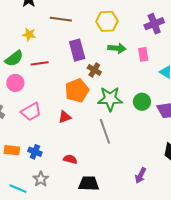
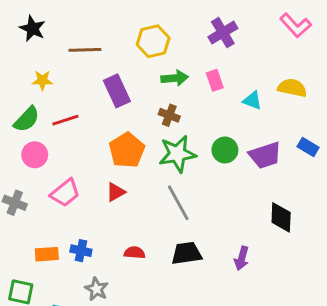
brown cross: (94, 70) -> (169, 115), moved
black trapezoid: (89, 183) -> (187, 253), moved

